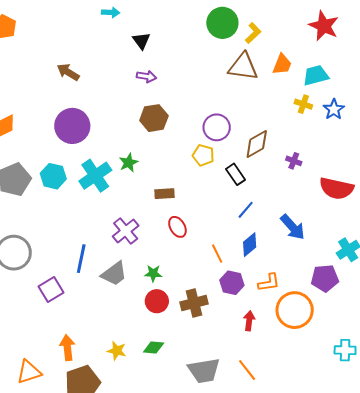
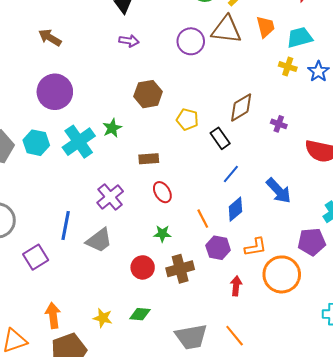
orange trapezoid: (282, 64) -> (266, 27), turned -35
brown hexagon: (154, 118) -> (148, 94), moved
purple circle: (217, 127) -> (191, 41), moved
green star: (153, 273) -> (162, 234), moved

